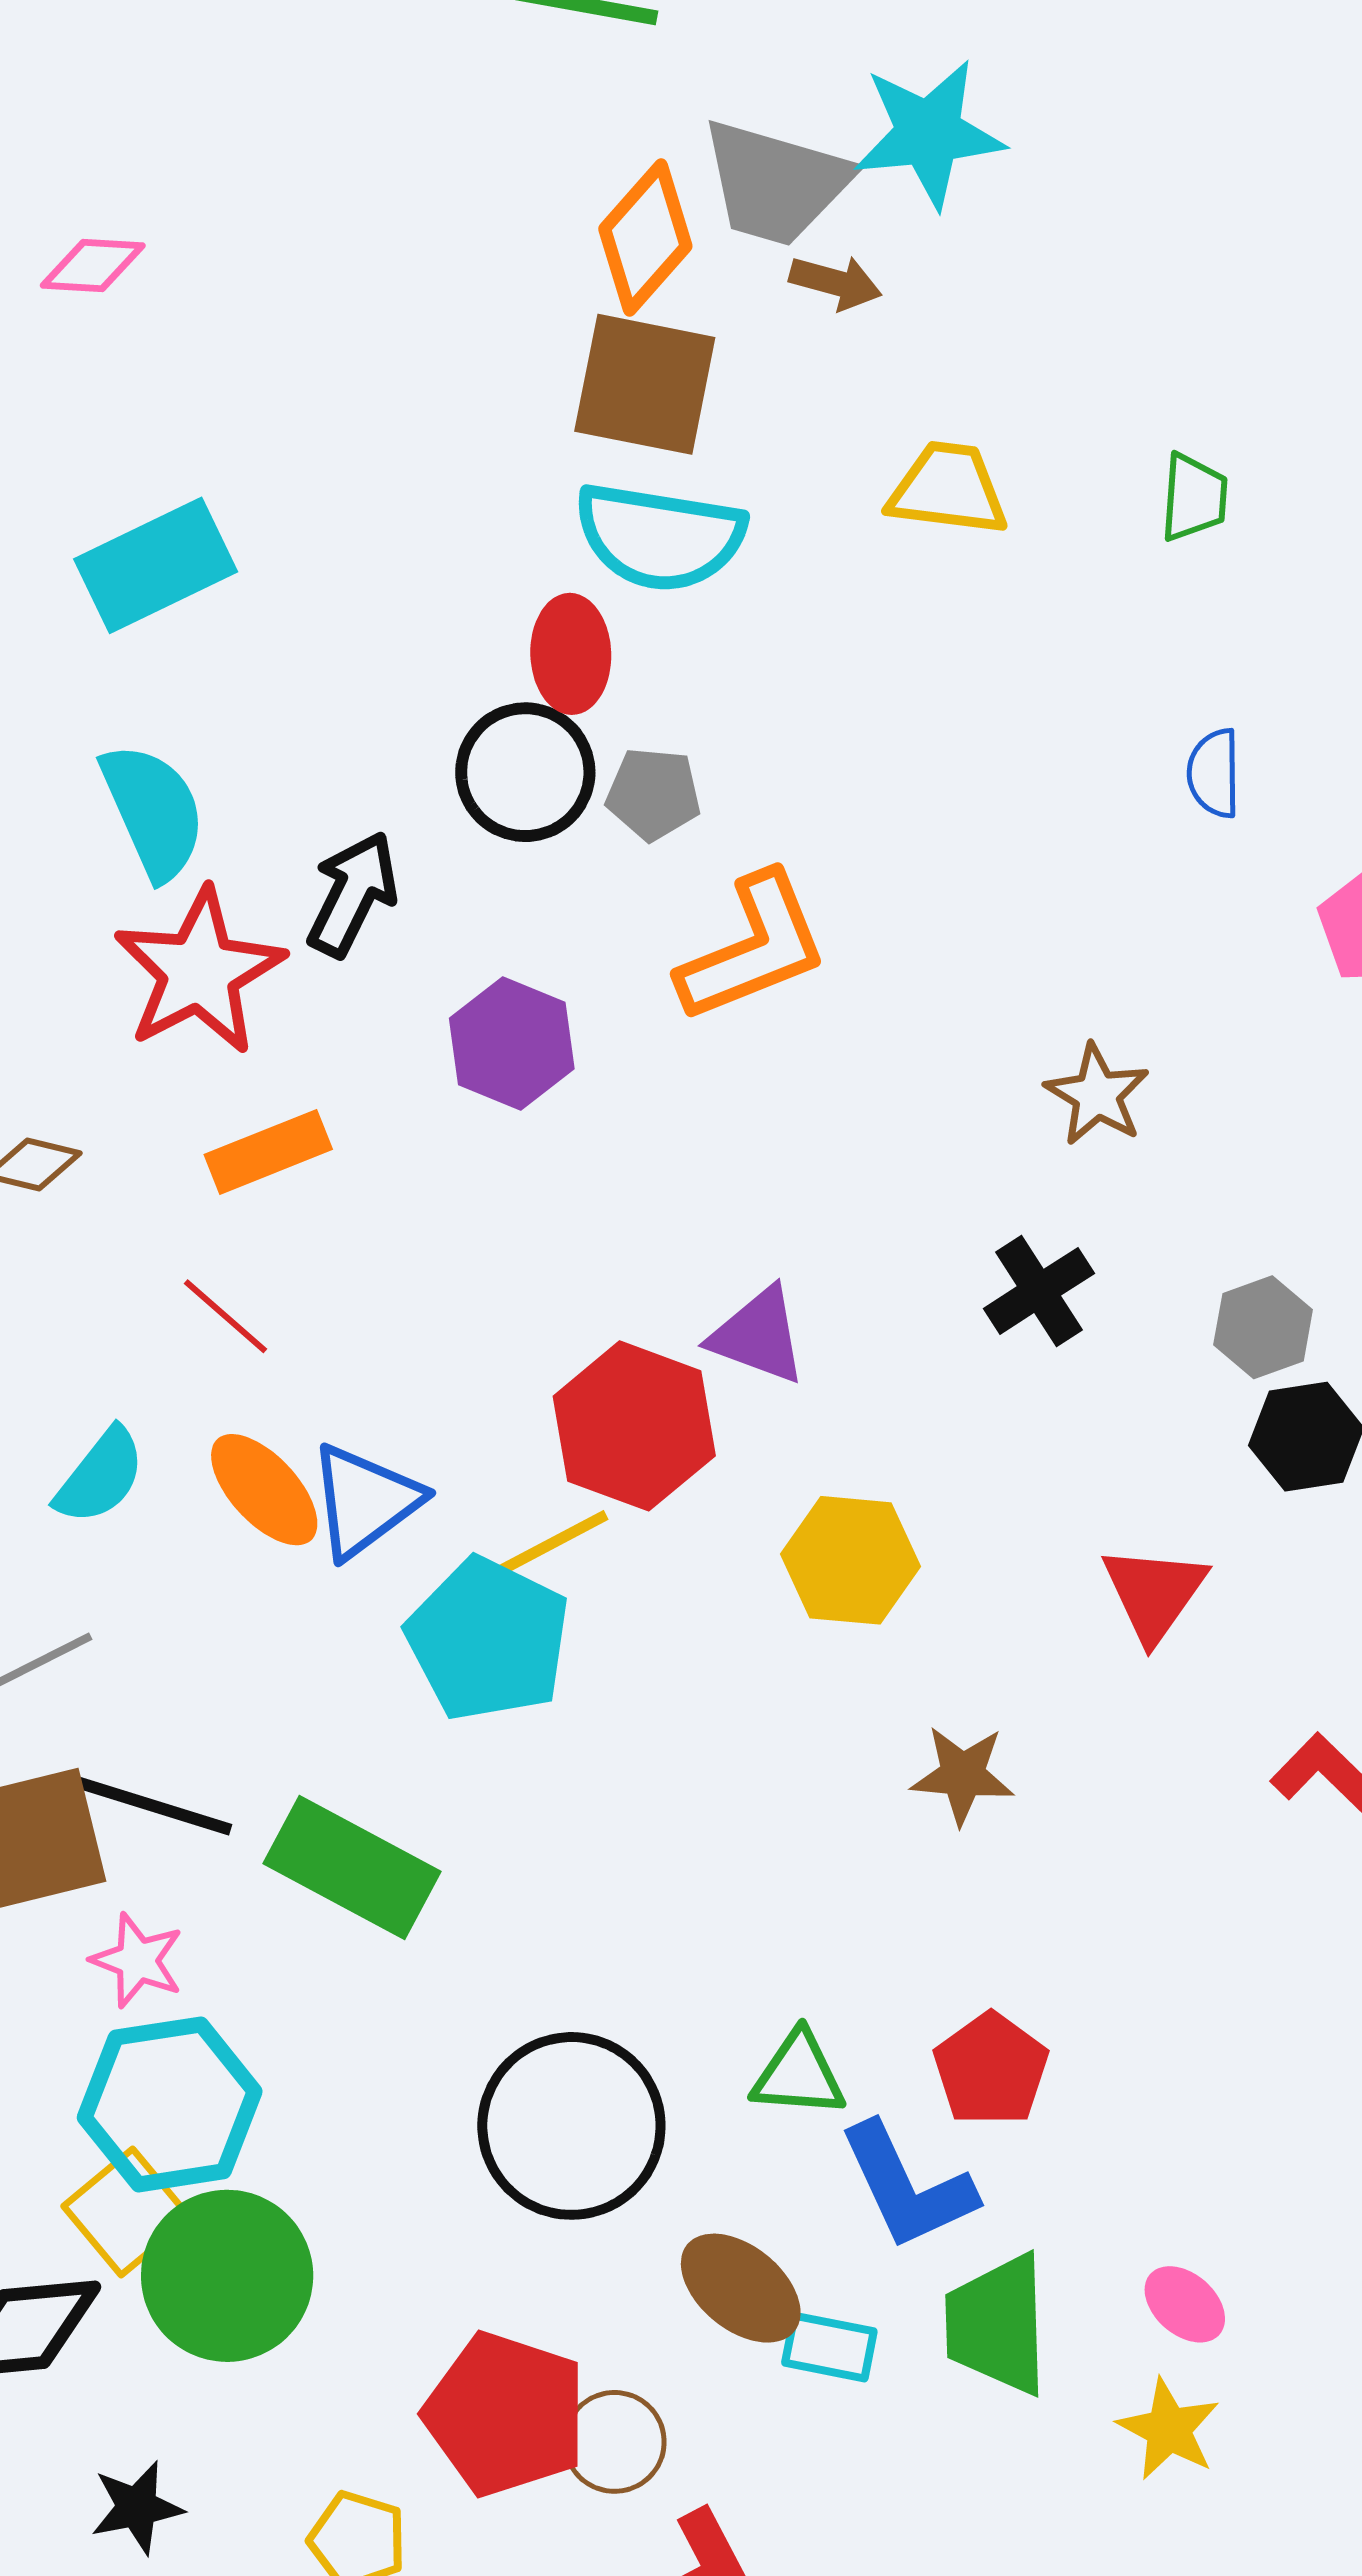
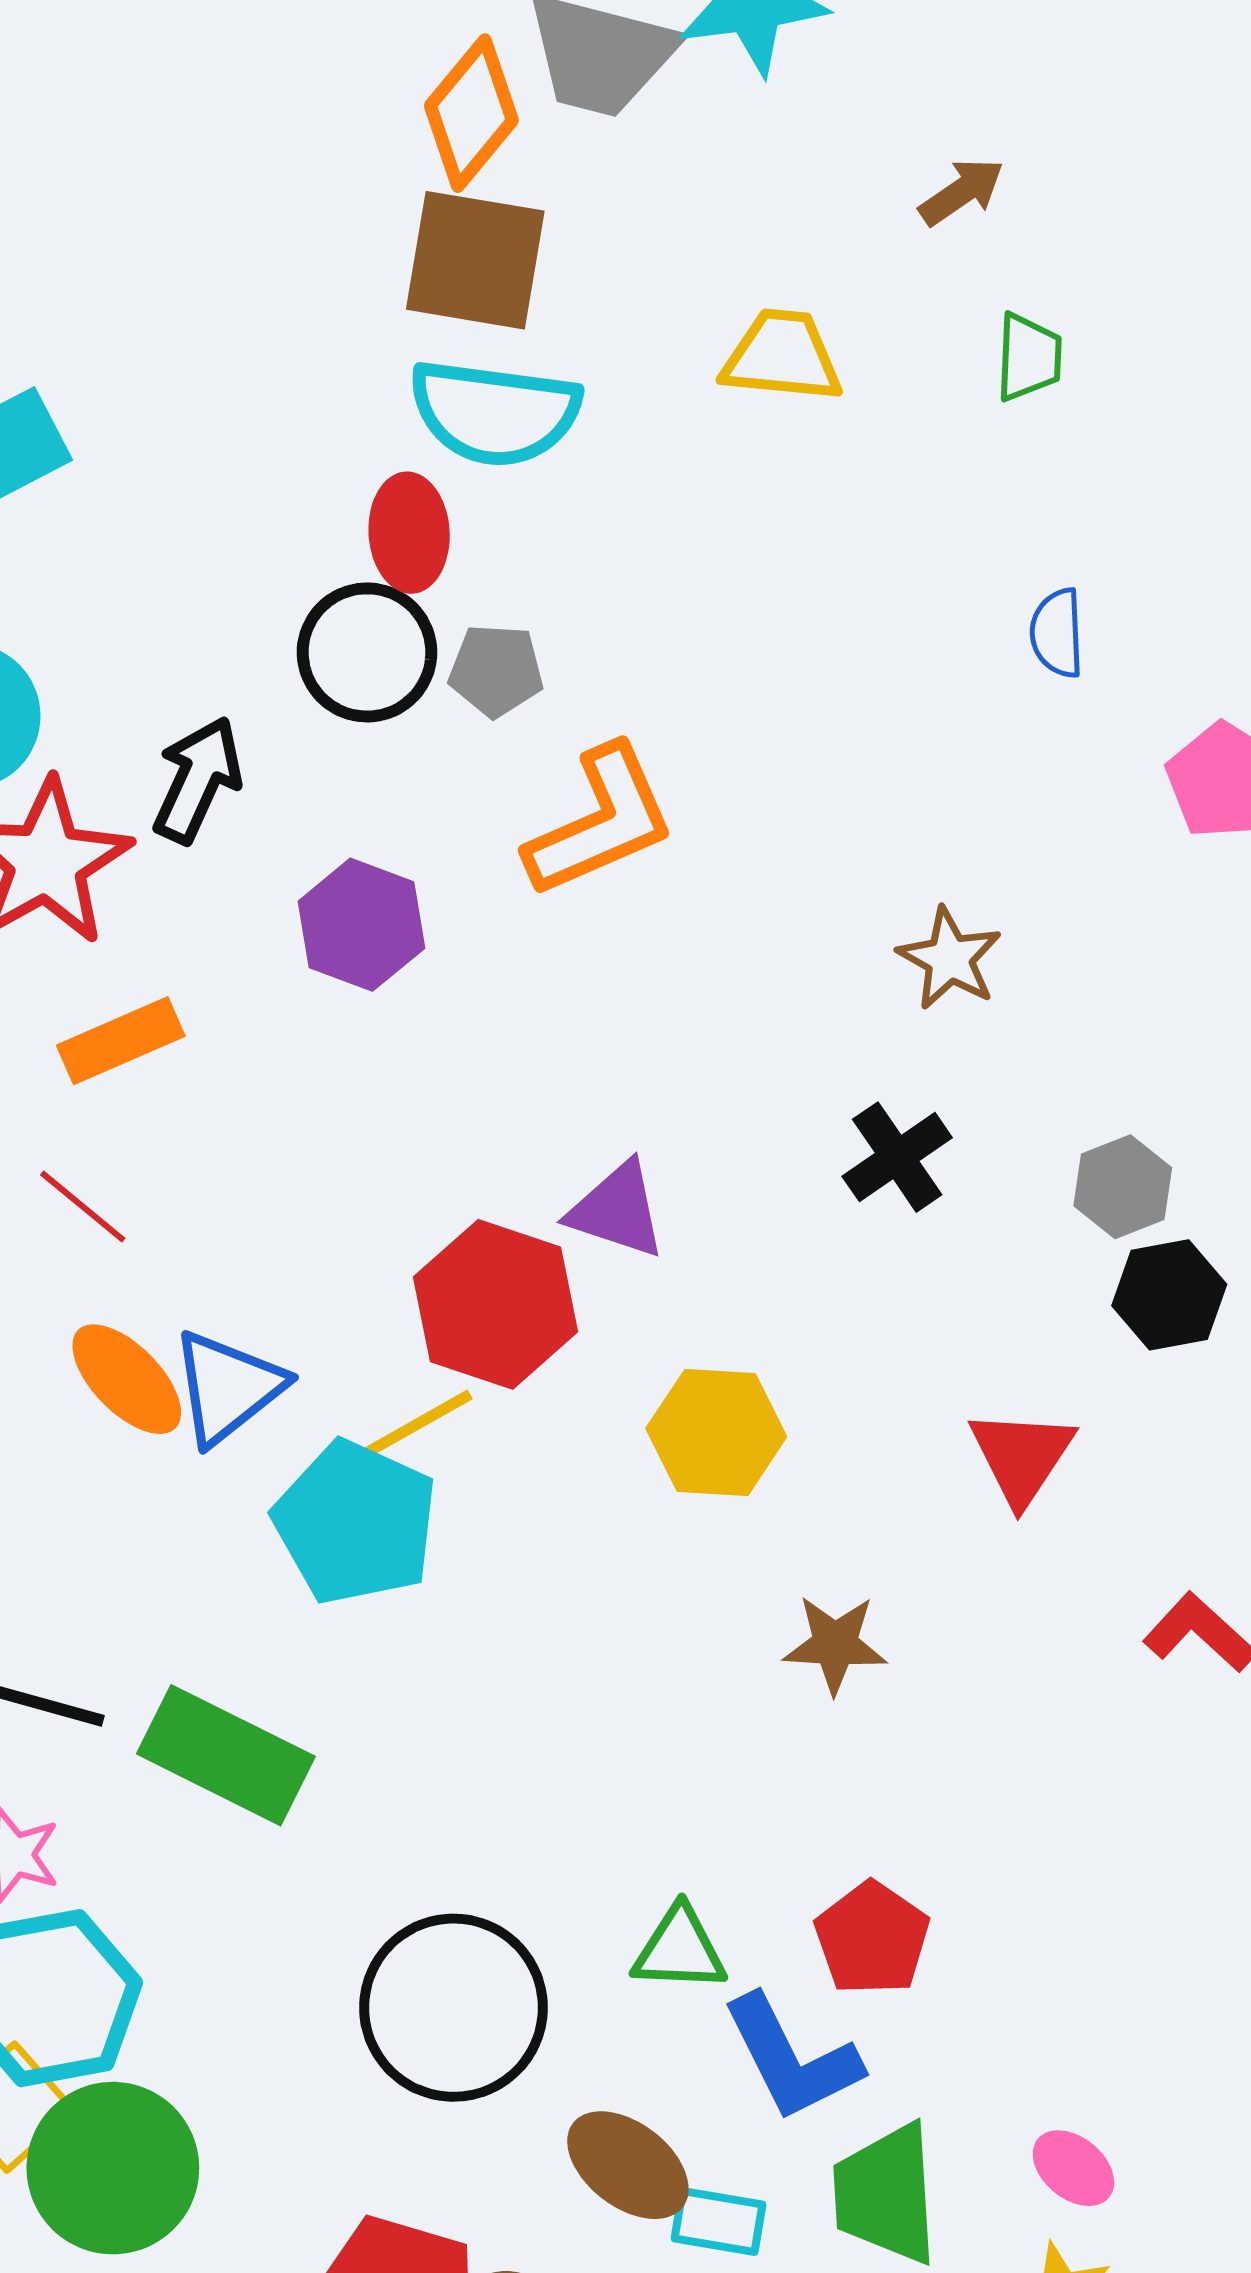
brown arrow: (836, 282) -> (962, 192), moved, turned -48

